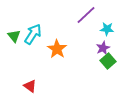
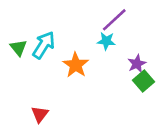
cyan star: (107, 29) -> (106, 41), moved
red triangle: (30, 86) -> (40, 114), turned 32

